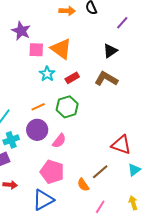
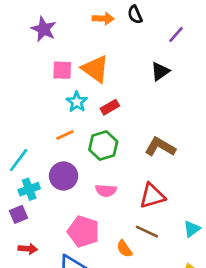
purple star: (21, 31) -> (44, 29), moved
brown L-shape: (106, 79) -> (160, 147), moved
orange line: (38, 107) -> (65, 135), moved
pink semicircle: (59, 141) -> (106, 191), moved, turned 56
red triangle: (121, 145) -> (152, 196), moved, turned -35
brown line: (100, 172) -> (147, 232), turned 66

